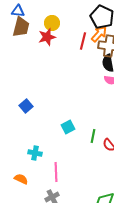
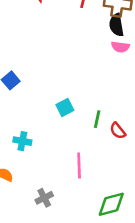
pink line: (56, 172) -> (79, 166), moved

